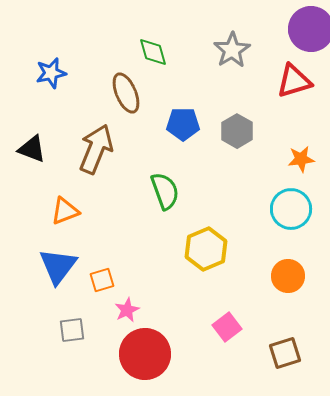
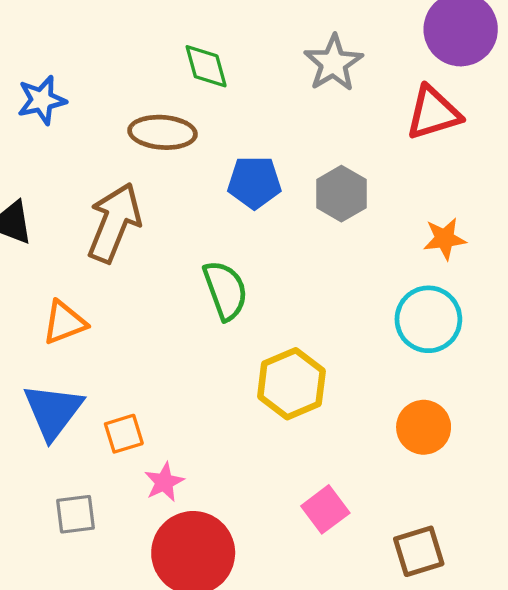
brown ellipse: (126, 93) -> (163, 132), turned -63

